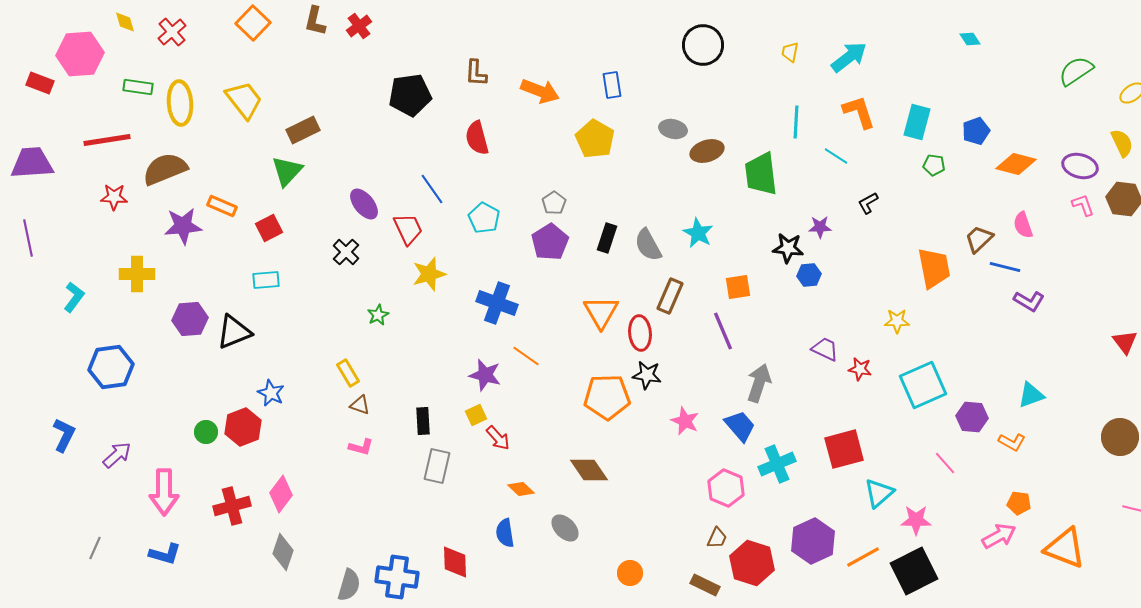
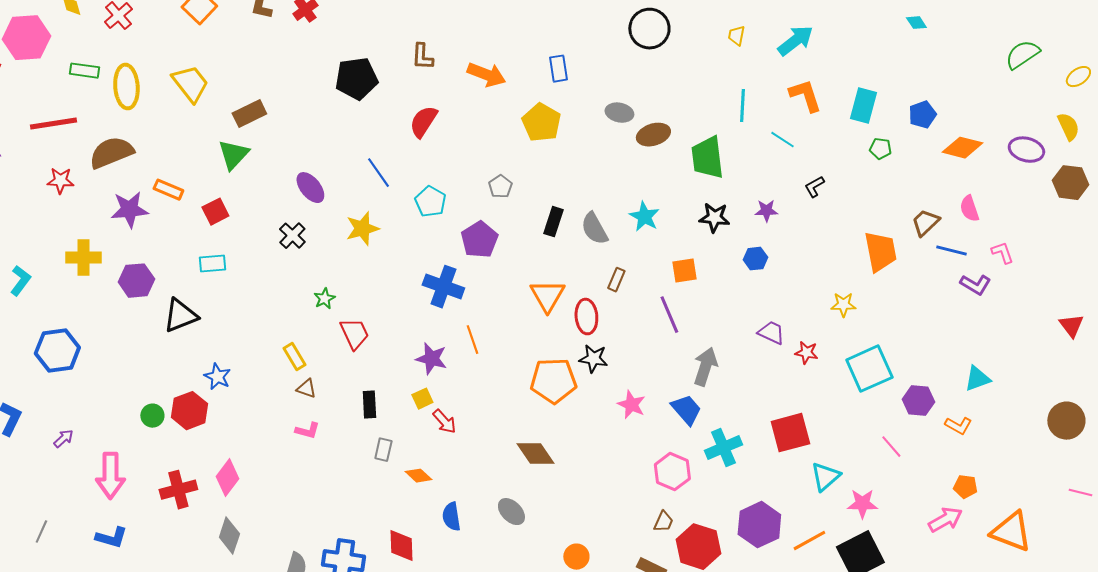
red semicircle: (477, 138) -> (423, 122), turned 48
pink L-shape: (1083, 205) -> (1002, 253), moved
red trapezoid: (408, 229) -> (354, 334), moved
purple pentagon: (550, 242) -> (479, 240), moved
black star: (788, 248) -> (714, 218), moved
yellow star: (429, 274) -> (362, 229), moved
brown rectangle: (670, 296) -> (616, 280), size x0.7
purple hexagon: (190, 319) -> (136, 281), moved
orange line: (526, 356) -> (472, 340), turned 36
purple arrow: (117, 455) -> (63, 439), size x0.7
gray rectangle: (437, 466) -> (383, 450), size x0.7
orange diamond: (521, 489) -> (418, 476), moved

